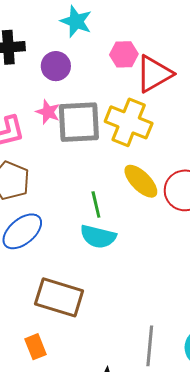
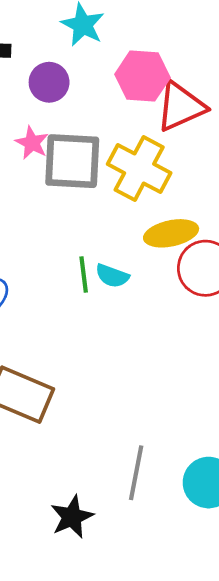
pink hexagon: (124, 54) -> (142, 76), size x1.4
yellow ellipse: (141, 181) -> (171, 233), moved, turned -63
cyan semicircle: (98, 237) -> (112, 276), moved, size x0.7

